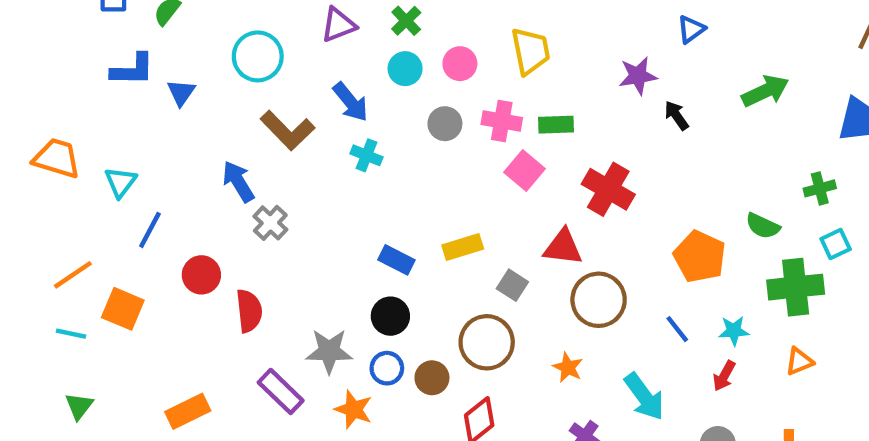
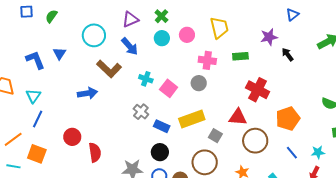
blue L-shape: (133, 70) -> (35, 60), moved, turned -110
blue arrow: (350, 102) -> (130, 46), moved
gray circle: (445, 124) -> (199, 83), moved
green rectangle: (556, 125) -> (240, 56), moved
pink square: (525, 170) -> (169, 88), moved
blue arrow: (238, 181) -> (87, 93), turned 114
gray cross: (270, 223) -> (141, 112), moved
blue line: (150, 230) -> (38, 119), moved
yellow rectangle: (463, 247) -> (192, 119), size x1.4
orange pentagon: (700, 257) -> (288, 118), moved, turned 30

